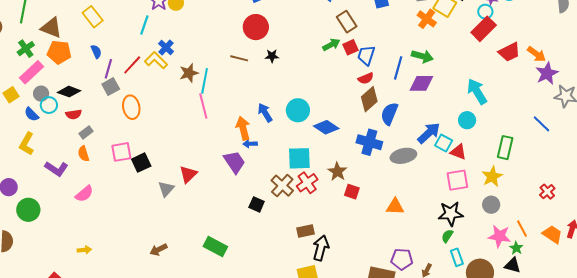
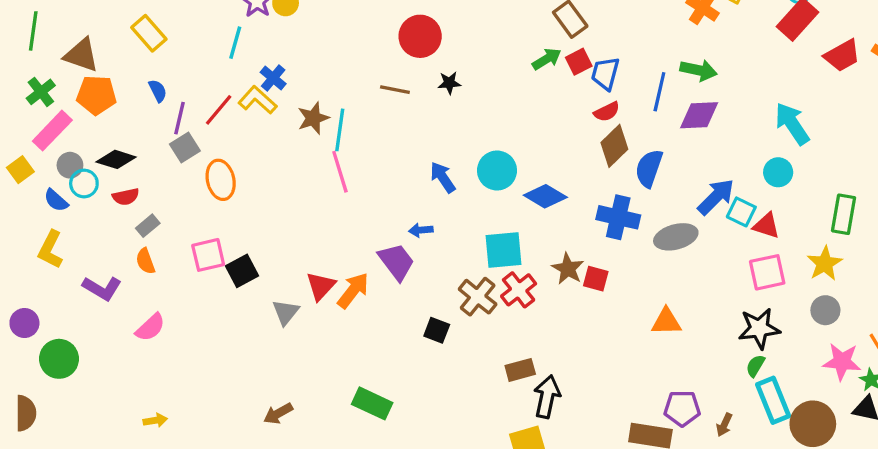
orange arrow: (243, 128) -> (353, 290), moved, turned 55
red square: (352, 192) -> (596, 279), moved
cyan rectangle: (457, 257) -> (773, 400), size x1.5

